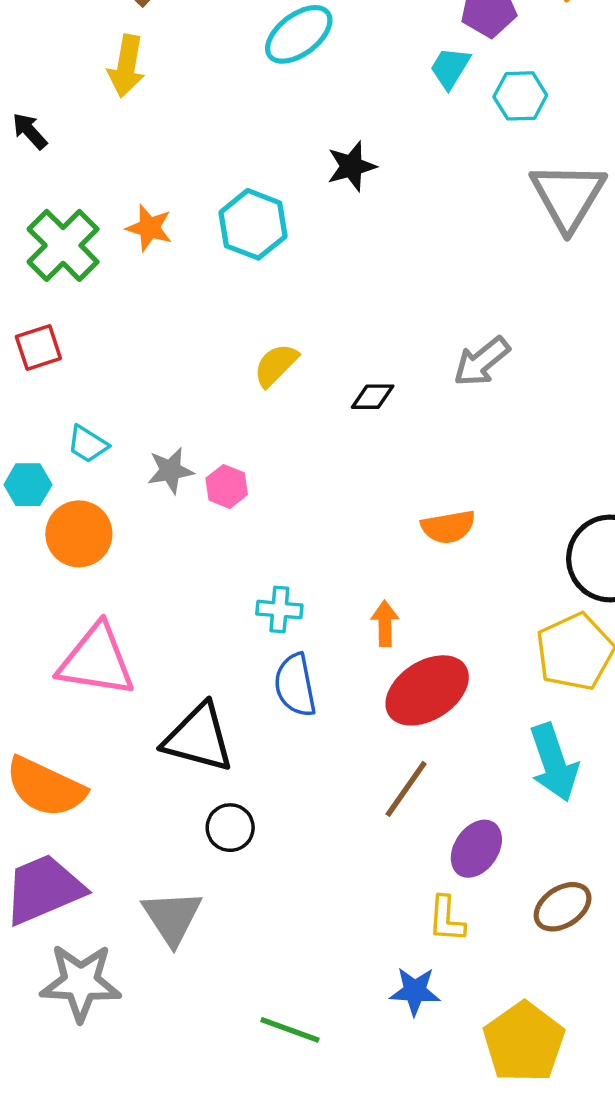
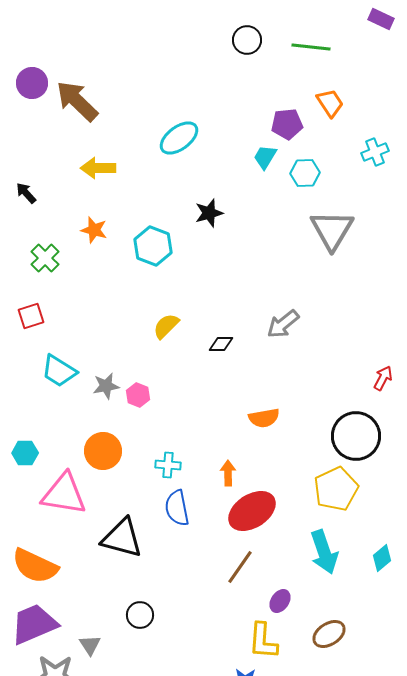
yellow arrow: (126, 66) -> (98, 168), moved, turned 80
orange star: (149, 228) -> (94, 230), moved
green cross: (63, 245) -> (45, 258), size x0.7
cyan trapezoid: (88, 444) -> (59, 371), size x1.5
cyan hexagon: (28, 485) -> (25, 453), moved
orange circle: (79, 534) -> (103, 451), moved
black circle: (230, 828) -> (140, 615), moved
purple ellipse: (476, 849) -> (280, 601), size x0.7
gray triangle: (172, 917) -> (90, 645), moved, size x0.6
yellow L-shape: (446, 919) -> (263, 641), size x1.4

